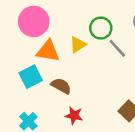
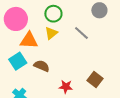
green circle: (101, 28) -> (53, 14), moved
red star: (74, 116) -> (66, 87), moved

